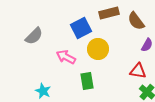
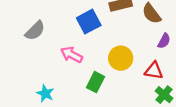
yellow circle: (98, 49) -> (121, 58), moved
green rectangle: (87, 81) -> (96, 82), turned 36

